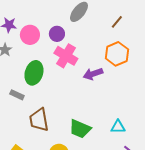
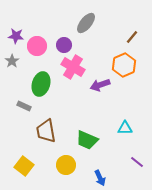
brown line: (117, 22) -> (132, 37), moved
cyan triangle: (118, 127) -> (125, 128), moved

